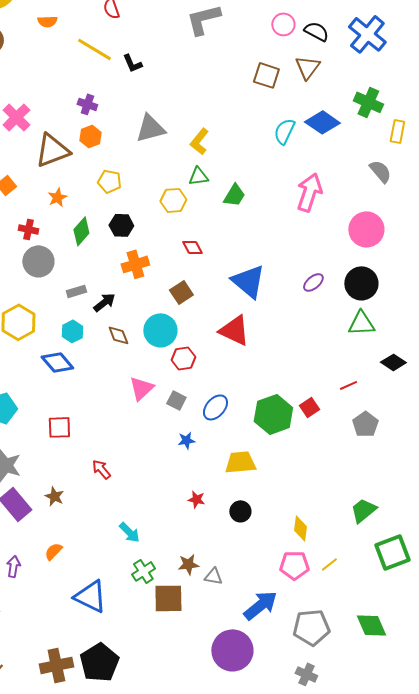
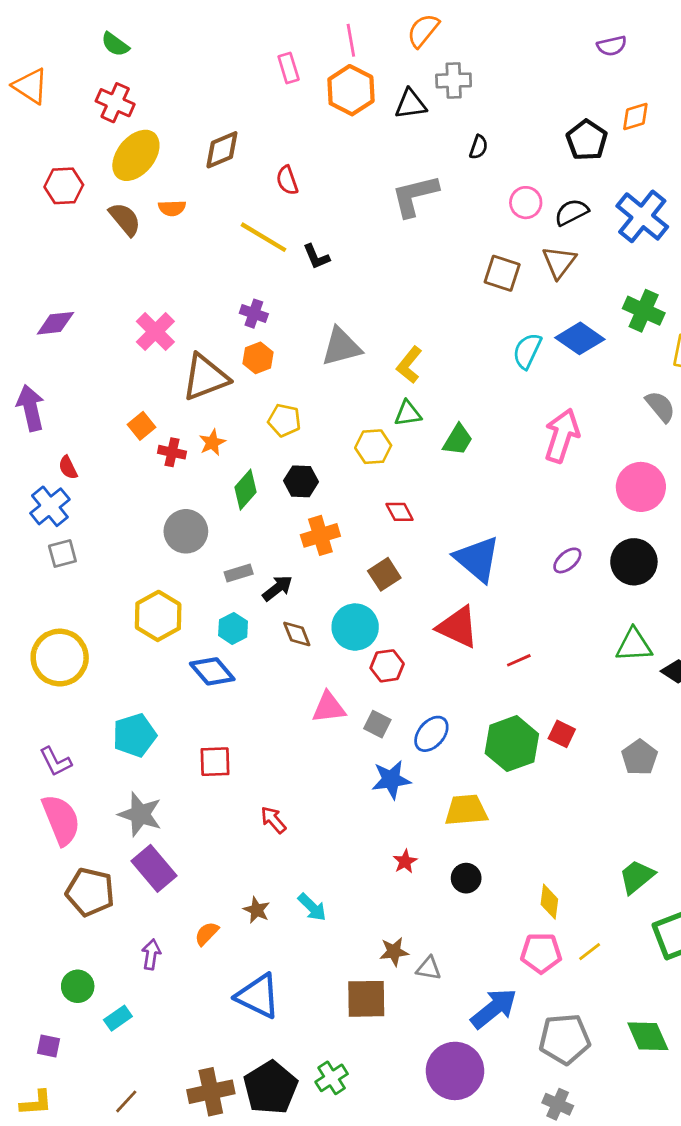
orange semicircle: (47, 21) -> (172, 208), moved
black semicircle: (316, 31) -> (572, 212), turned -55
red cross: (28, 229) -> (172, 452), moved
green triangle: (361, 323) -> (634, 645), moved
red line: (348, 385) -> (519, 660), moved
pink triangle: (141, 388) -> (329, 707), turned 36
red square: (309, 407) -> (562, 734), turned -30
blue star: (186, 440) -> (391, 780), size x1.6
brown star: (54, 496) -> (257, 910), moved
red star: (196, 499) -> (405, 861), turned 30
green cross: (143, 571) -> (332, 1078), moved

